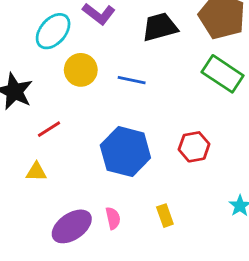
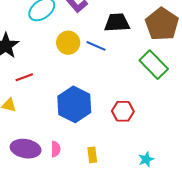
yellow circle: (81, 70) -> (68, 43), moved
blue line: (132, 80) -> (96, 46), moved
purple ellipse: (72, 226) -> (26, 149), turned 32

